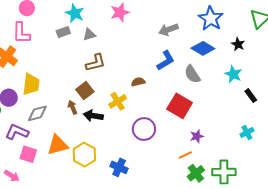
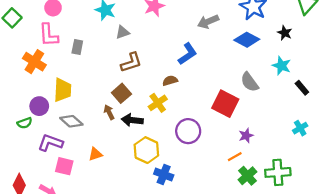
gray rectangle: (63, 32) -> (77, 47), moved, turned -56
blue L-shape: (166, 61) -> (188, 54), moved
gray semicircle: (192, 74) -> (249, 82), moved
brown semicircle: (138, 82) -> (170, 81), moved
gray diamond: (37, 113) -> (71, 121), turned 60
orange triangle: (58, 145) -> (95, 154), size x0.6
yellow hexagon: (84, 155) -> (146, 150), moved

